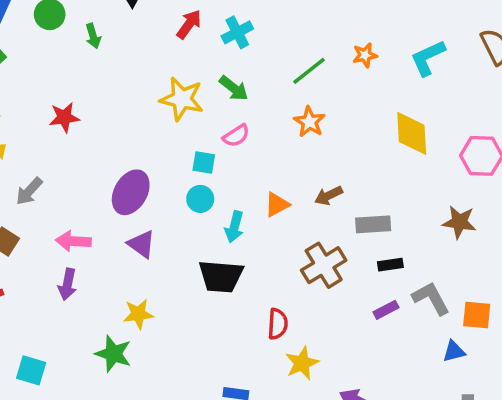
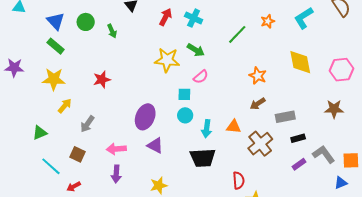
cyan cross: (237, 32) -> (194, 18), turned -30
orange star: (309, 122) -> (258, 76), moved
orange triangle: (277, 205) -> (234, 127), moved, turned 42

